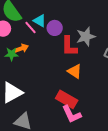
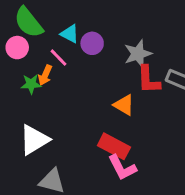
pink line: (30, 28) -> (59, 58), moved
red L-shape: (69, 46) -> (148, 80), moved
orange arrow: (21, 48) -> (45, 75), turned 136

